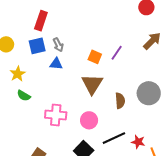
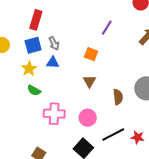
purple line: (117, 53) -> (107, 28), moved
yellow star: (18, 74) -> (29, 69), moved
brown triangle: (92, 84) -> (89, 81), size x0.6
green semicircle: (24, 96) -> (34, 90), moved

